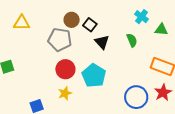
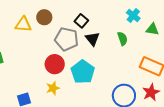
brown circle: (72, 20) -> (44, 17), moved
yellow triangle: (22, 23) -> (23, 24), moved
gray pentagon: (60, 40) -> (66, 39), moved

